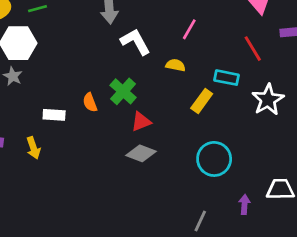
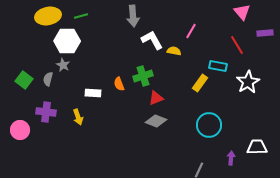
yellow semicircle: (175, 65) -> (174, 51), moved
green cross: (123, 91) -> (143, 76), turned 30

